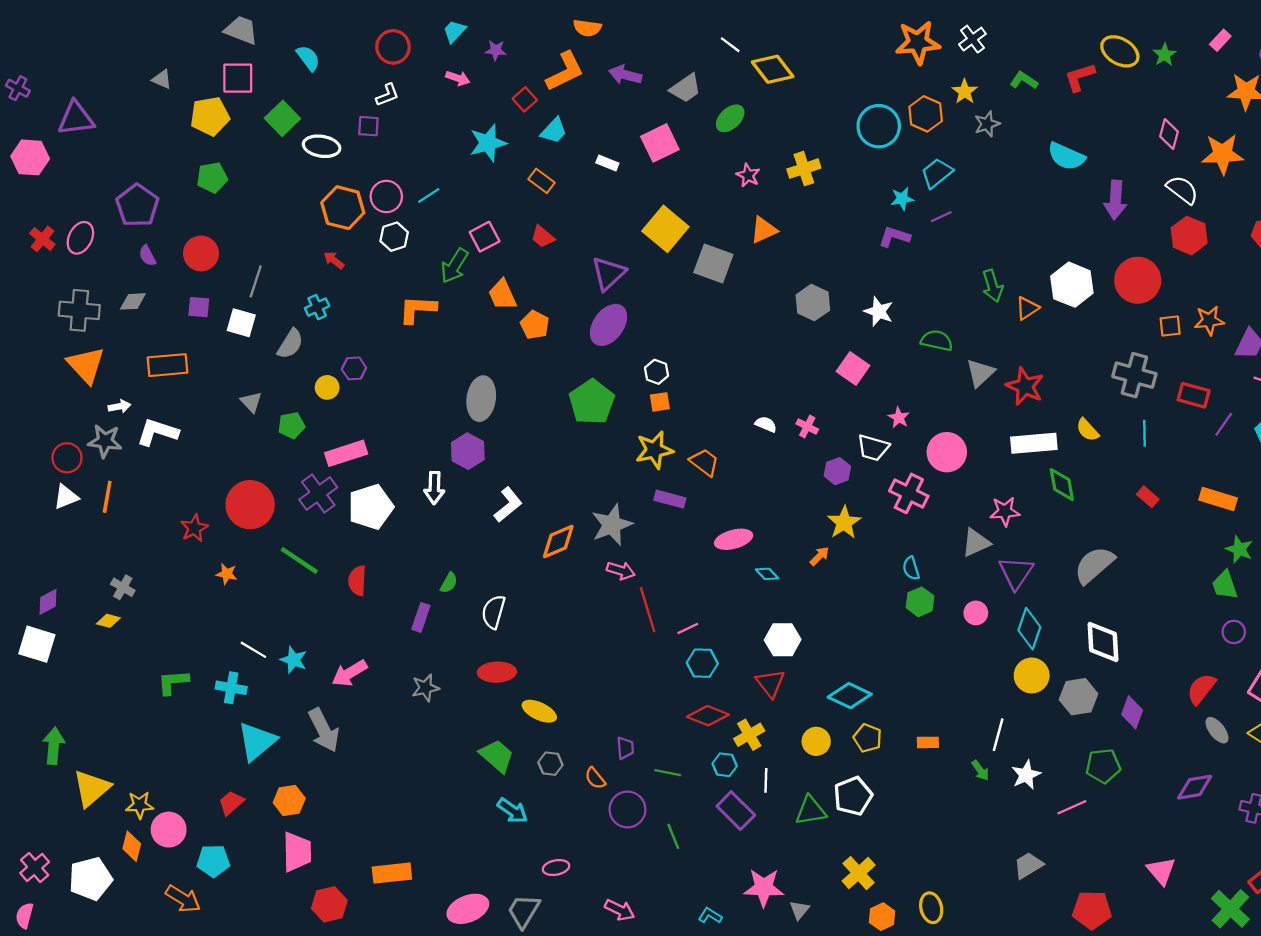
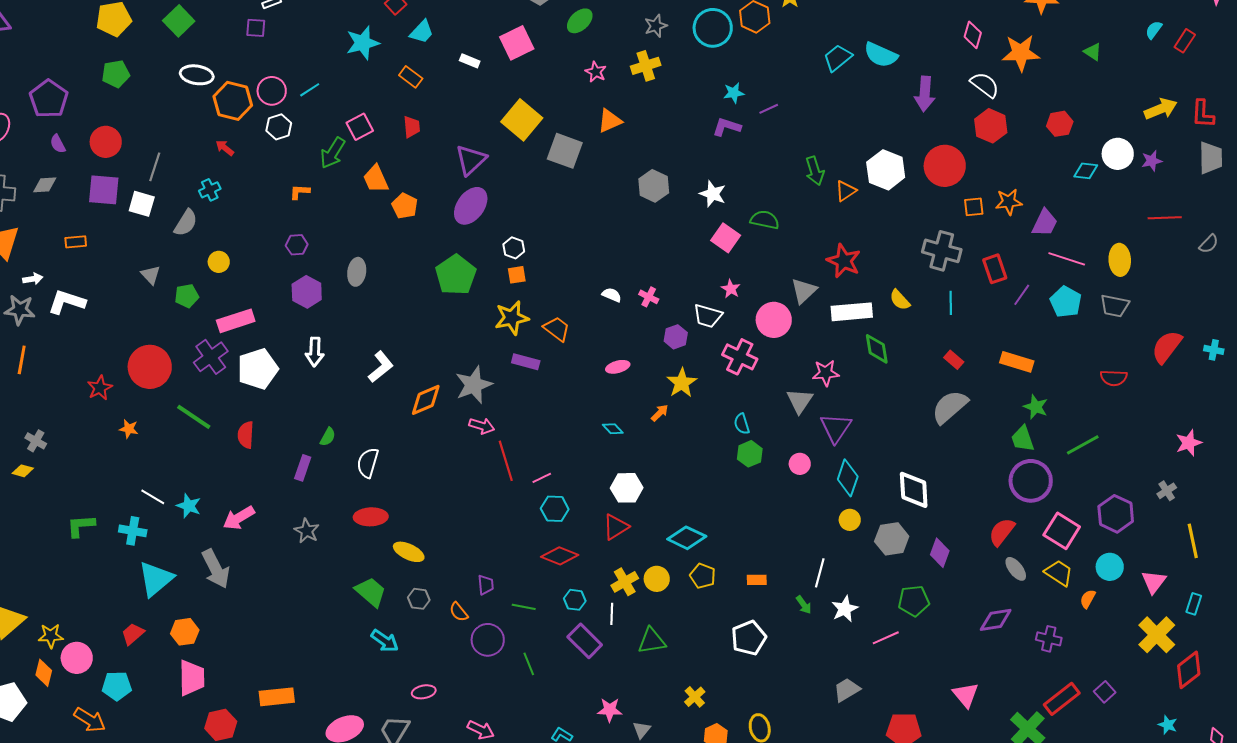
gray star: (987, 124) -> (656, 26), moved
white ellipse: (322, 146) -> (197, 75), moved
cyan trapezoid: (937, 173) -> (838, 58), moved
red trapezoid: (543, 237) -> (412, 127), turned -135
purple square: (199, 307) -> (104, 190), size x1.6
orange L-shape: (418, 309) -> (300, 192), size x0.6
orange rectangle: (167, 365) -> (76, 242), size x0.6
purple hexagon: (354, 368) -> (297, 245), moved
pink square: (853, 368) -> (726, 238), moved
gray triangle: (980, 373) -> (804, 291), moved
red rectangle: (1194, 395) -> (995, 269), turned 56
gray ellipse: (481, 399) -> (357, 272), size x0.7
purple hexagon: (468, 451) -> (307, 292), moved
pink ellipse: (734, 539) -> (618, 367), moved, size x0.7
gray triangle: (976, 543) -> (800, 401), turned -32
gray semicircle: (1094, 565) -> (950, 407), moved
purple circle: (1234, 632) -> (1031, 481), size x2.0
yellow circle: (1032, 675) -> (850, 520), size x0.7
red triangle: (770, 683) -> (616, 527), turned 36
gray star: (425, 688) -> (307, 531), turned -30
yellow cross: (749, 735) -> (625, 582), moved
white pentagon: (853, 796) -> (749, 638), moved
yellow cross: (859, 873) -> (695, 697), size x0.7
pink star: (764, 888) -> (610, 710), size x0.7

